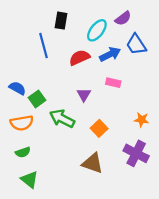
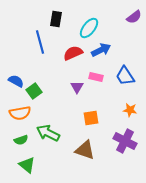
purple semicircle: (123, 18) -> (134, 17), moved
blue trapezoid: (136, 45) -> (125, 76), moved
pink rectangle: (113, 83) -> (96, 77), moved
green arrow: (62, 119) -> (48, 133), moved
orange square: (99, 128) -> (91, 118), turned 35

